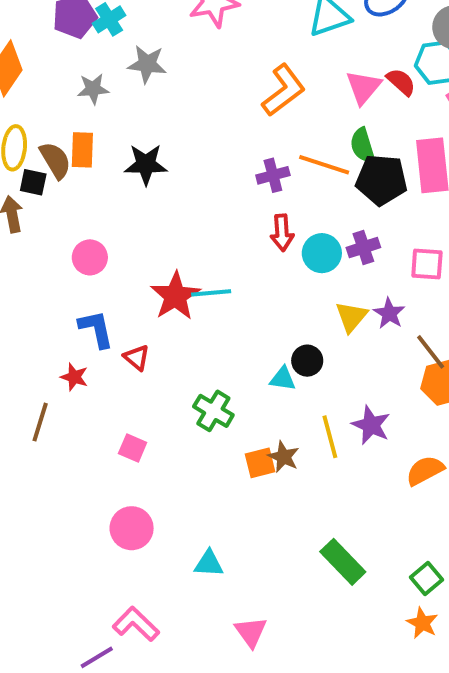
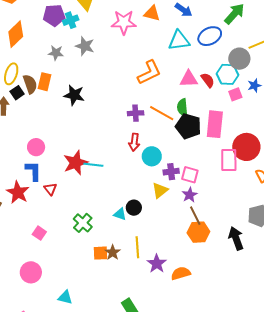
pink triangle: (363, 87) -> (189, 79), turned 36
black square: (33, 182) -> (17, 93), turned 32
purple cross: (363, 248) -> (171, 172), moved
pink circle: (90, 257) -> (36, 147), moved
pink square: (427, 264) -> (190, 175), moved
purple star: (389, 313) -> (190, 195), moved
red star: (74, 377) -> (18, 192), size x1.6
purple star: (371, 425) -> (157, 264), moved

